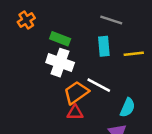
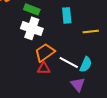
yellow line: (134, 54) -> (91, 31), moved
white line: (99, 85) -> (69, 62), moved

